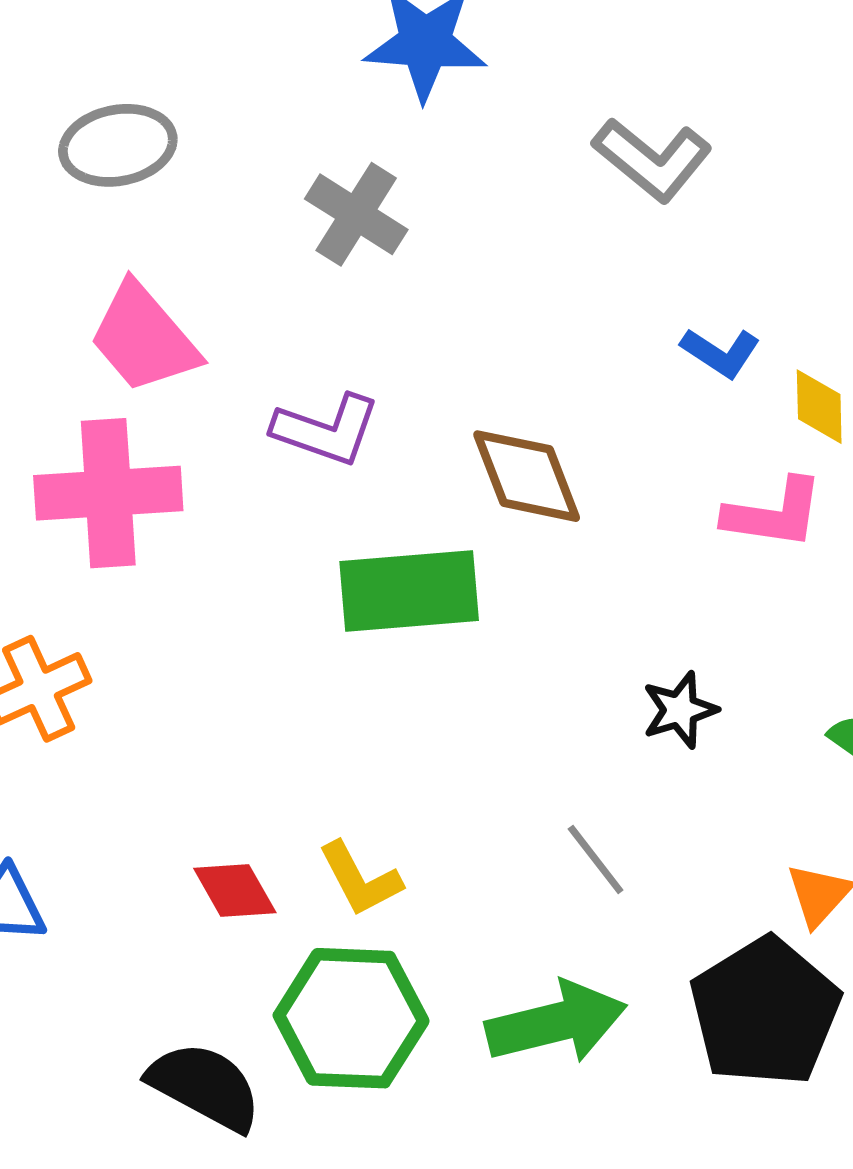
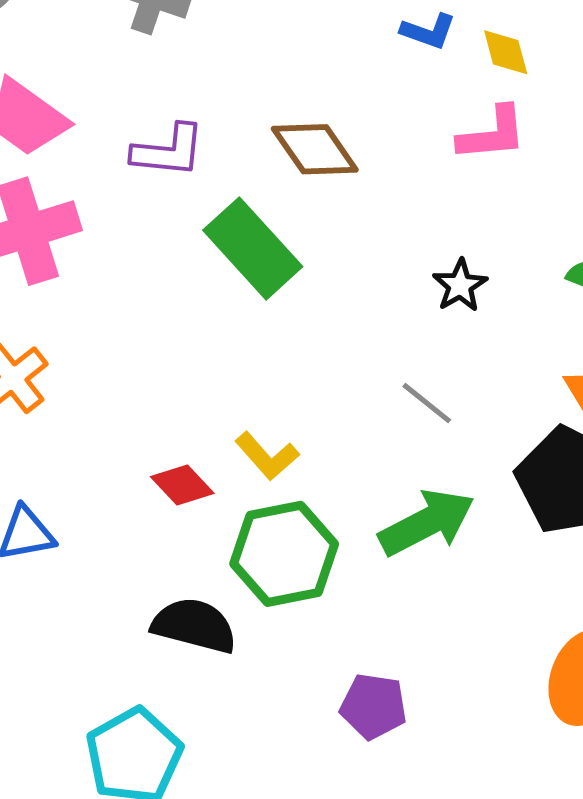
green rectangle: (409, 591) -> (253, 248), turned 66

